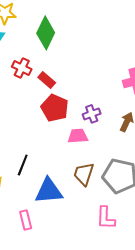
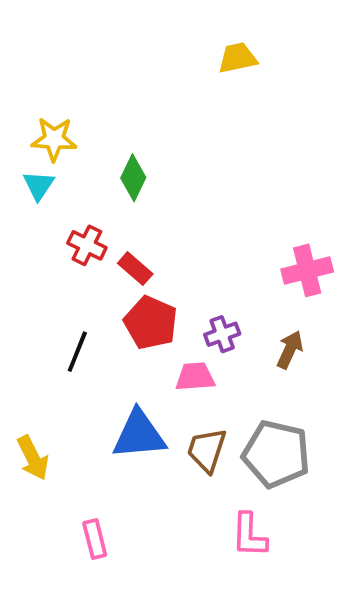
green diamond: (46, 33) -> (133, 178), size x0.7
black line: (23, 165) -> (77, 352), moved
blue triangle: (49, 191) -> (139, 435), moved

